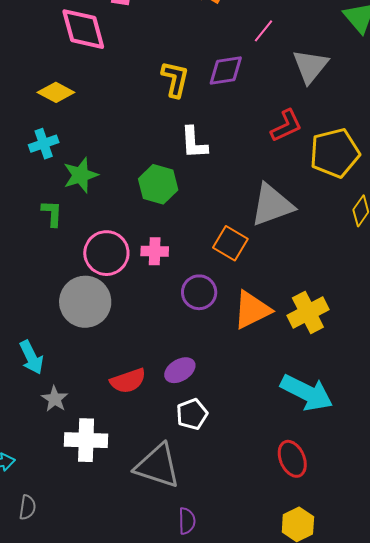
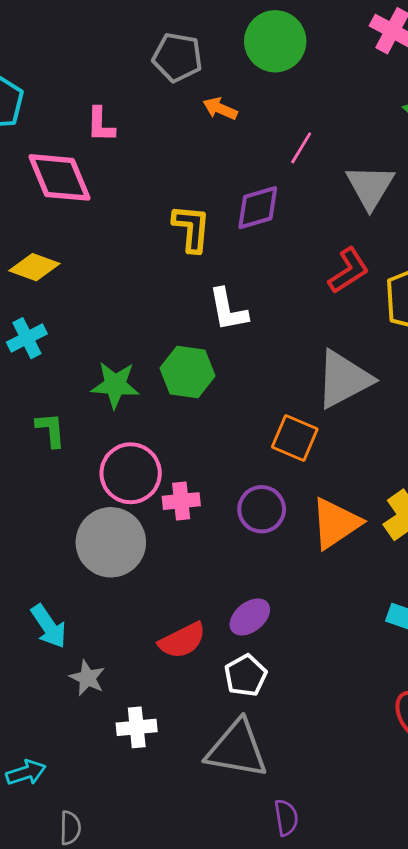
green star: (81, 175) -> (115, 385), moved, turned 30
pink cross: (155, 251) -> (181, 501), moved
white pentagon: (192, 414) -> (246, 675), moved
white cross: (86, 440) -> (137, 727), size x0.7

